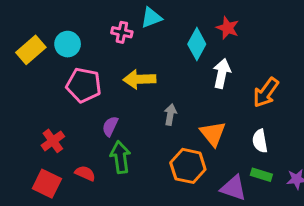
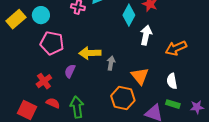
yellow arrow: (140, 79) -> (90, 53), moved
orange arrow: (266, 93) -> (176, 48), turned 30
red cross: (53, 141) -> (44, 81), moved
green arrow: (120, 157) -> (77, 107), moved

